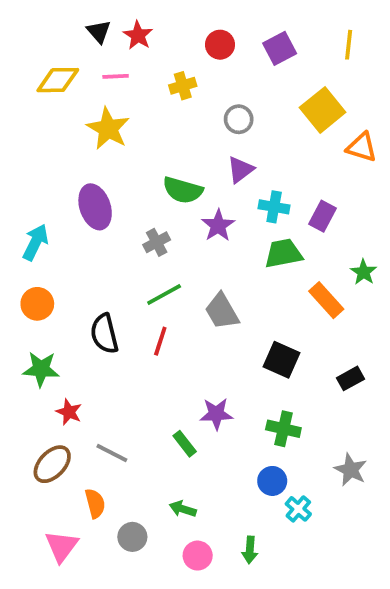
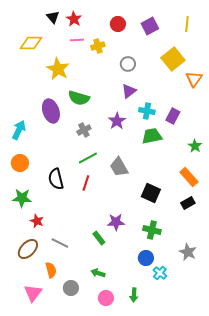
pink line: (116, 76) -> (77, 40), moved
orange triangle: (362, 147) -> (194, 79), turned 48
green semicircle: (183, 190) -> (79, 98), moved
orange rectangle: (326, 300) -> (189, 177), moved

